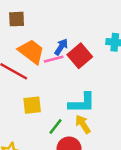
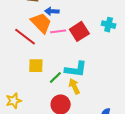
blue arrow: (61, 47) -> (52, 11), moved, turned -128
green line: (56, 126) -> (55, 77), moved

